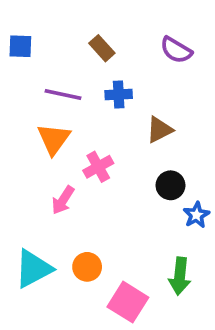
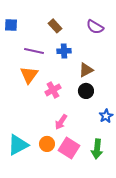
black circle: (170, 185) -> (86, 91), moved
pink arrow: (63, 200) -> (61, 122), moved
pink square: (128, 302) -> (69, 148), moved

